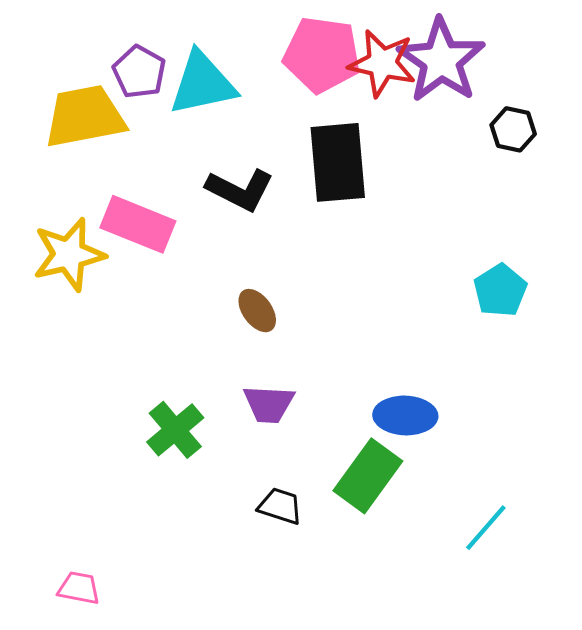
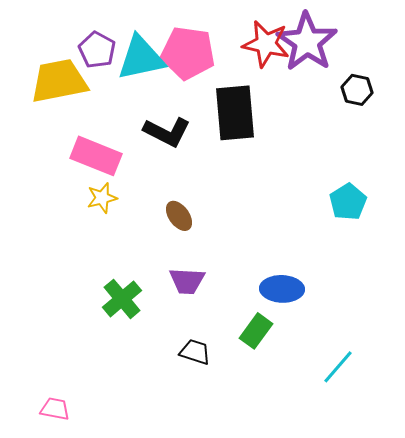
pink pentagon: (322, 55) -> (188, 53), moved
yellow star: (69, 254) -> (102, 198), moved, size x0.6
green rectangle: (368, 476) -> (256, 331), size x0.7

